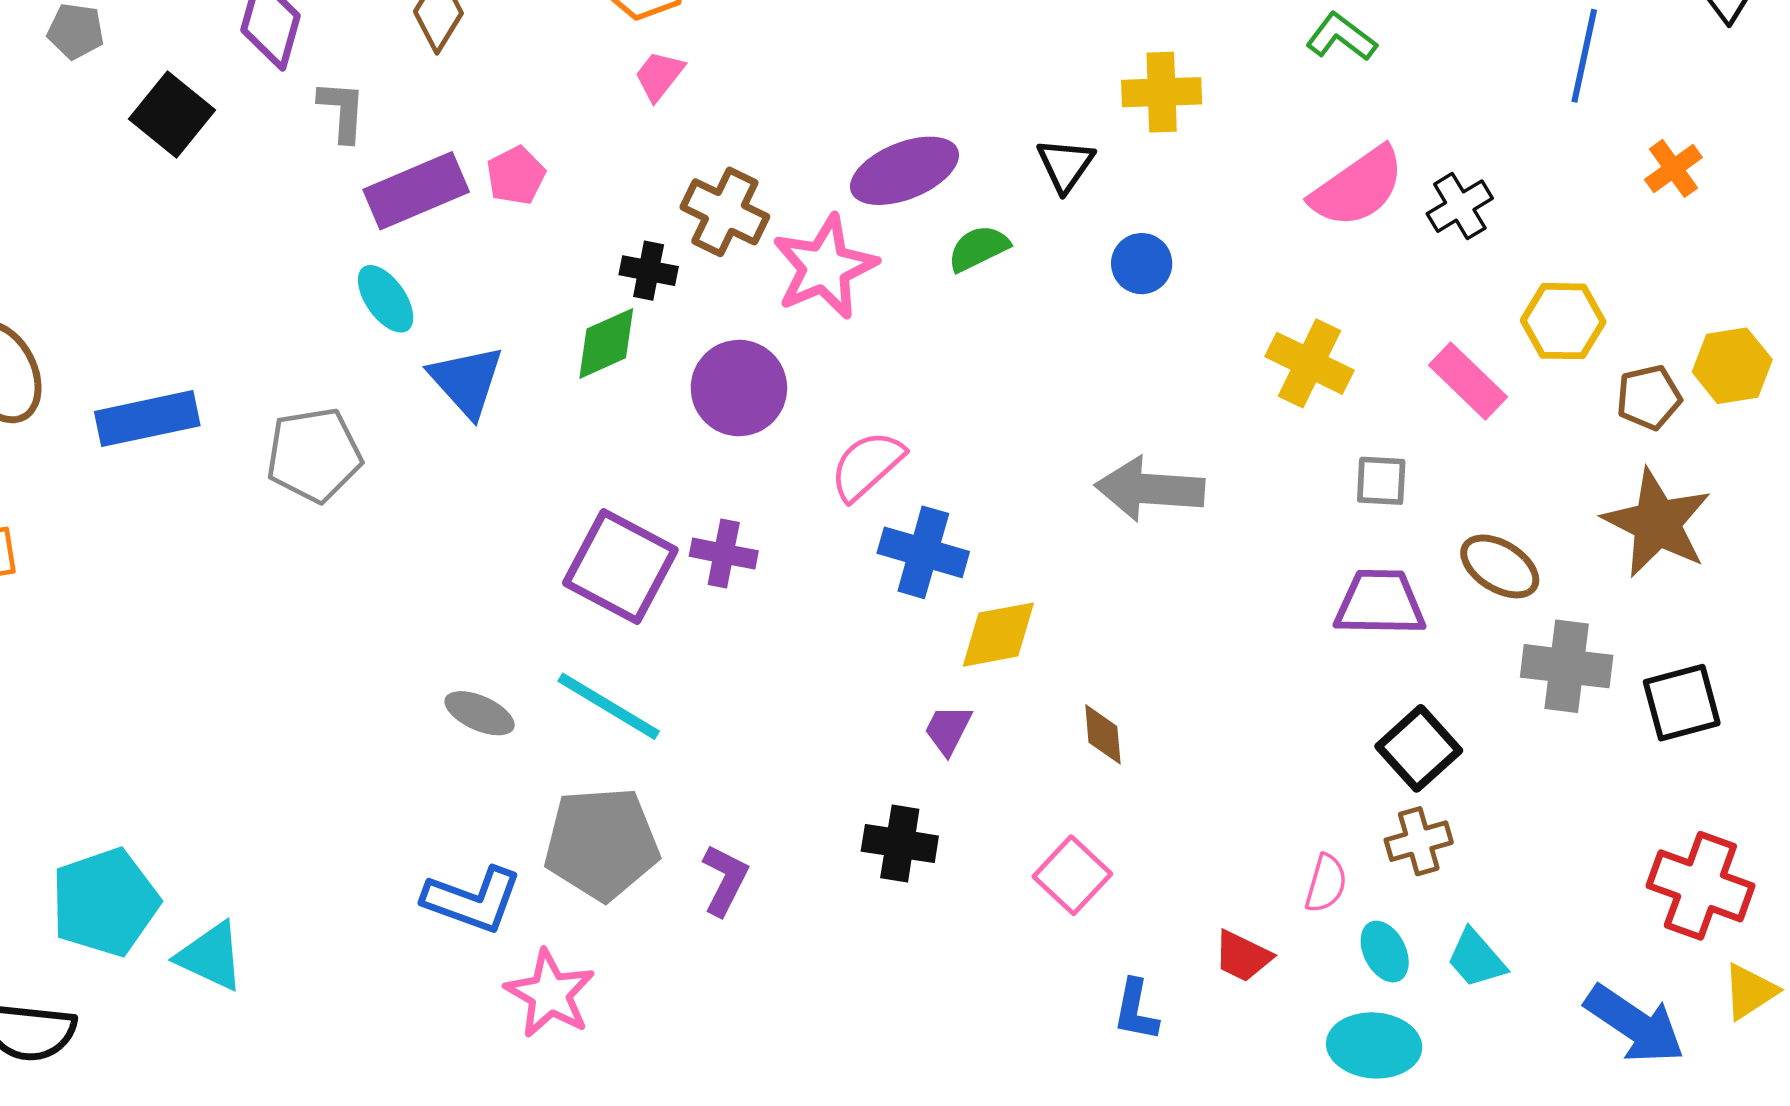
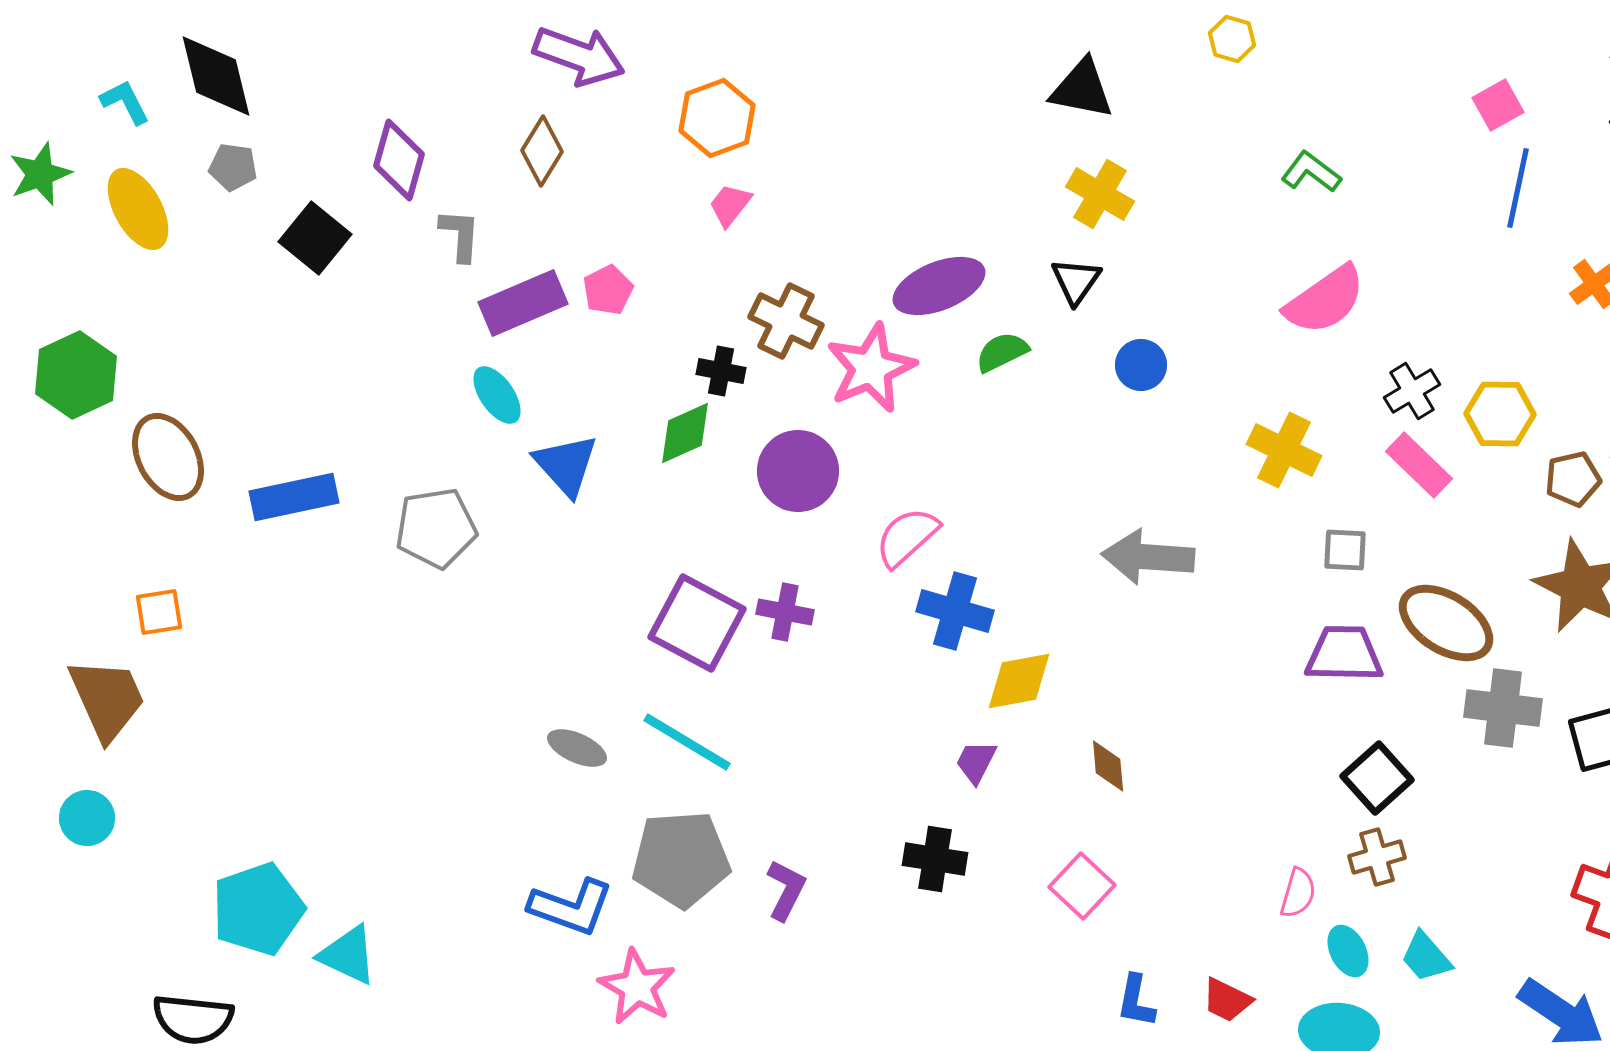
yellow cross: (1162, 92) -> (1100, 194), moved, turned 32
black cross: (1460, 206) -> (1412, 391), moved
brown ellipse: (1500, 566) -> (1446, 623), size x1.4
red trapezoid: (1243, 956) -> (1227, 1000), moved

